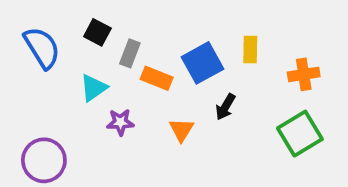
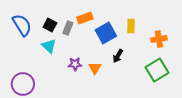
black square: (97, 32) -> (50, 25), moved
orange rectangle: (157, 78) -> (85, 18), moved, turned -42
cyan triangle: (94, 88) -> (49, 46), turned -42
purple star: (120, 122) -> (75, 64), moved

